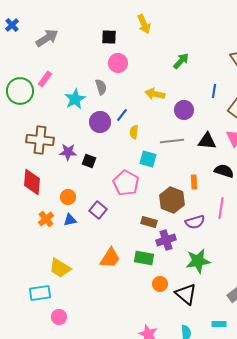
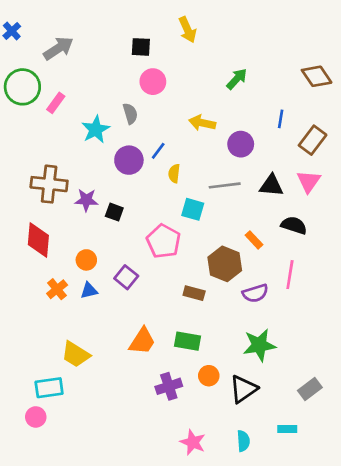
green circle: (20, 91) -> (22, 87), moved
orange rectangle: (194, 182) -> (254, 240), turned -40
purple cross: (166, 240) -> (169, 386), moved
black triangle: (186, 294) -> (243, 389), turned 45
pink circle: (59, 317) -> (36, 417), moved

